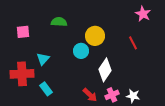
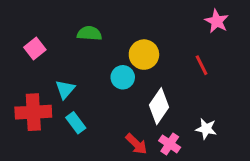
pink square: (23, 32) -> (35, 48), turned -32
cyan rectangle: (46, 89) -> (76, 123), moved
pink cross: (112, 95) -> (170, 144), turned -32
white star: (133, 96) -> (206, 129), moved

